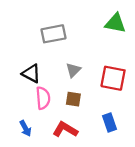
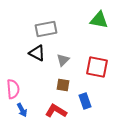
black triangle: (31, 74) -> (37, 53), moved
pink semicircle: (43, 98) -> (13, 89), moved
blue rectangle: (110, 123) -> (85, 101), moved

